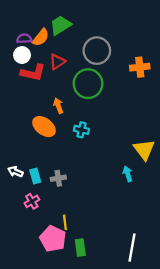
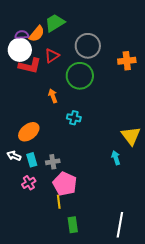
white circle: (22, 55) -> (20, 50), size x1.5
orange ellipse: (44, 127) -> (29, 132), moved, turned -75
pink pentagon: (53, 239) -> (65, 184), moved

